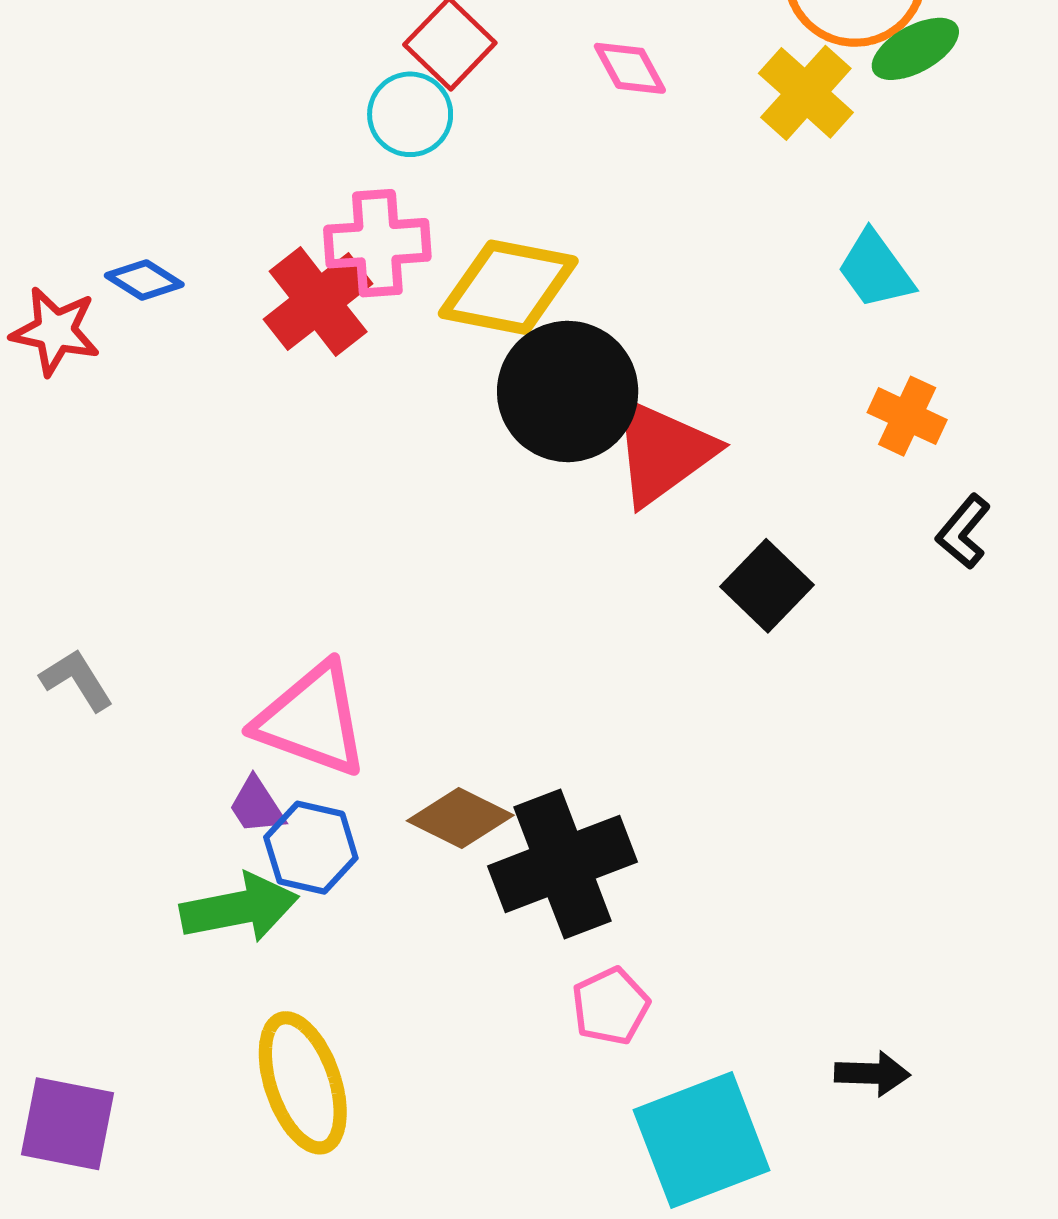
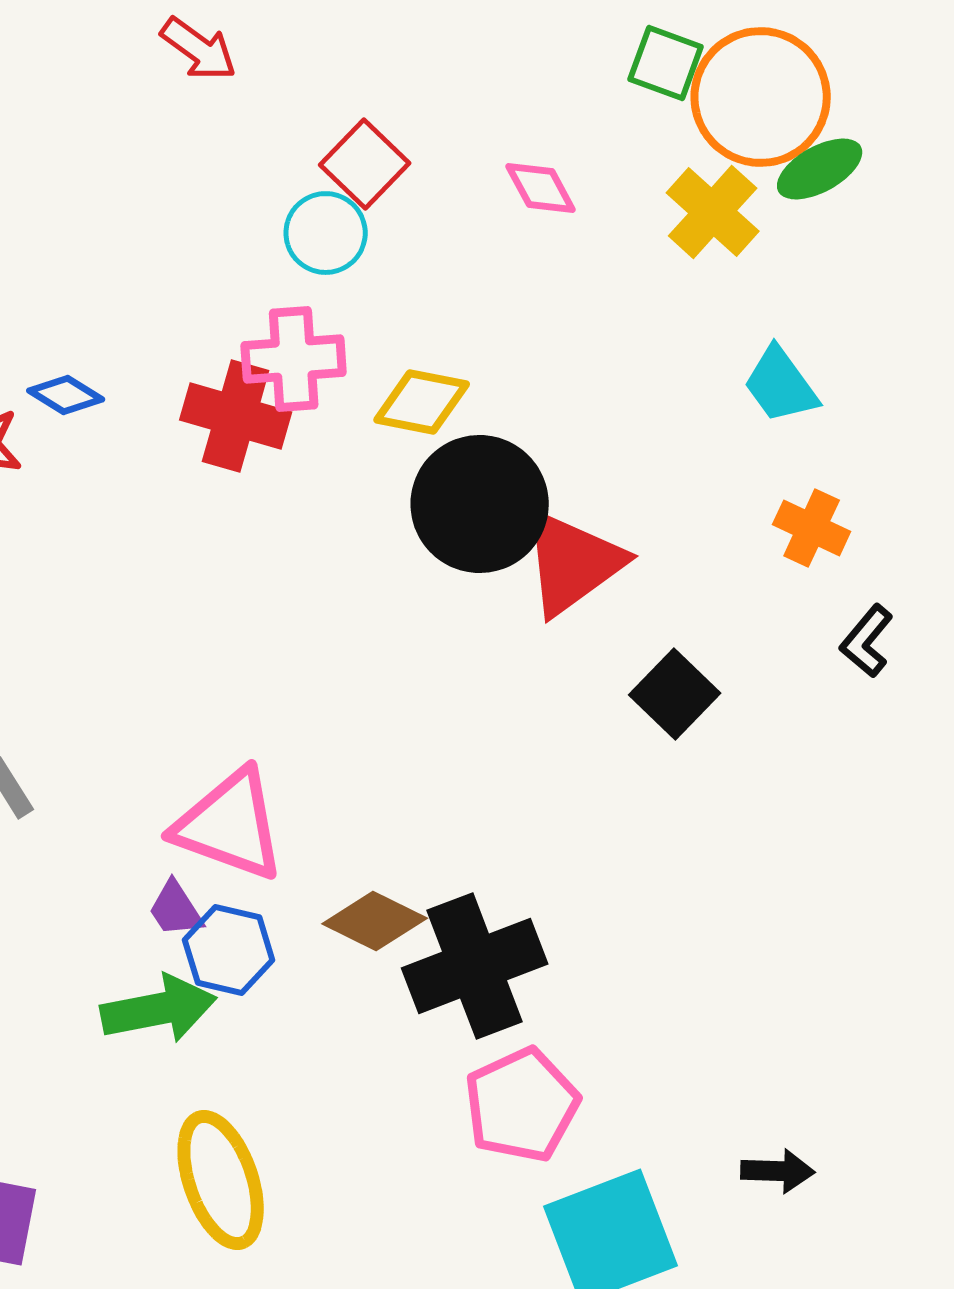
yellow diamond: (508, 287) -> (422, 402), size x0.7
red cross: (318, 301) -> (236, 416), turned -36
pink pentagon: (611, 1006) -> (522, 1105), size x1.5

